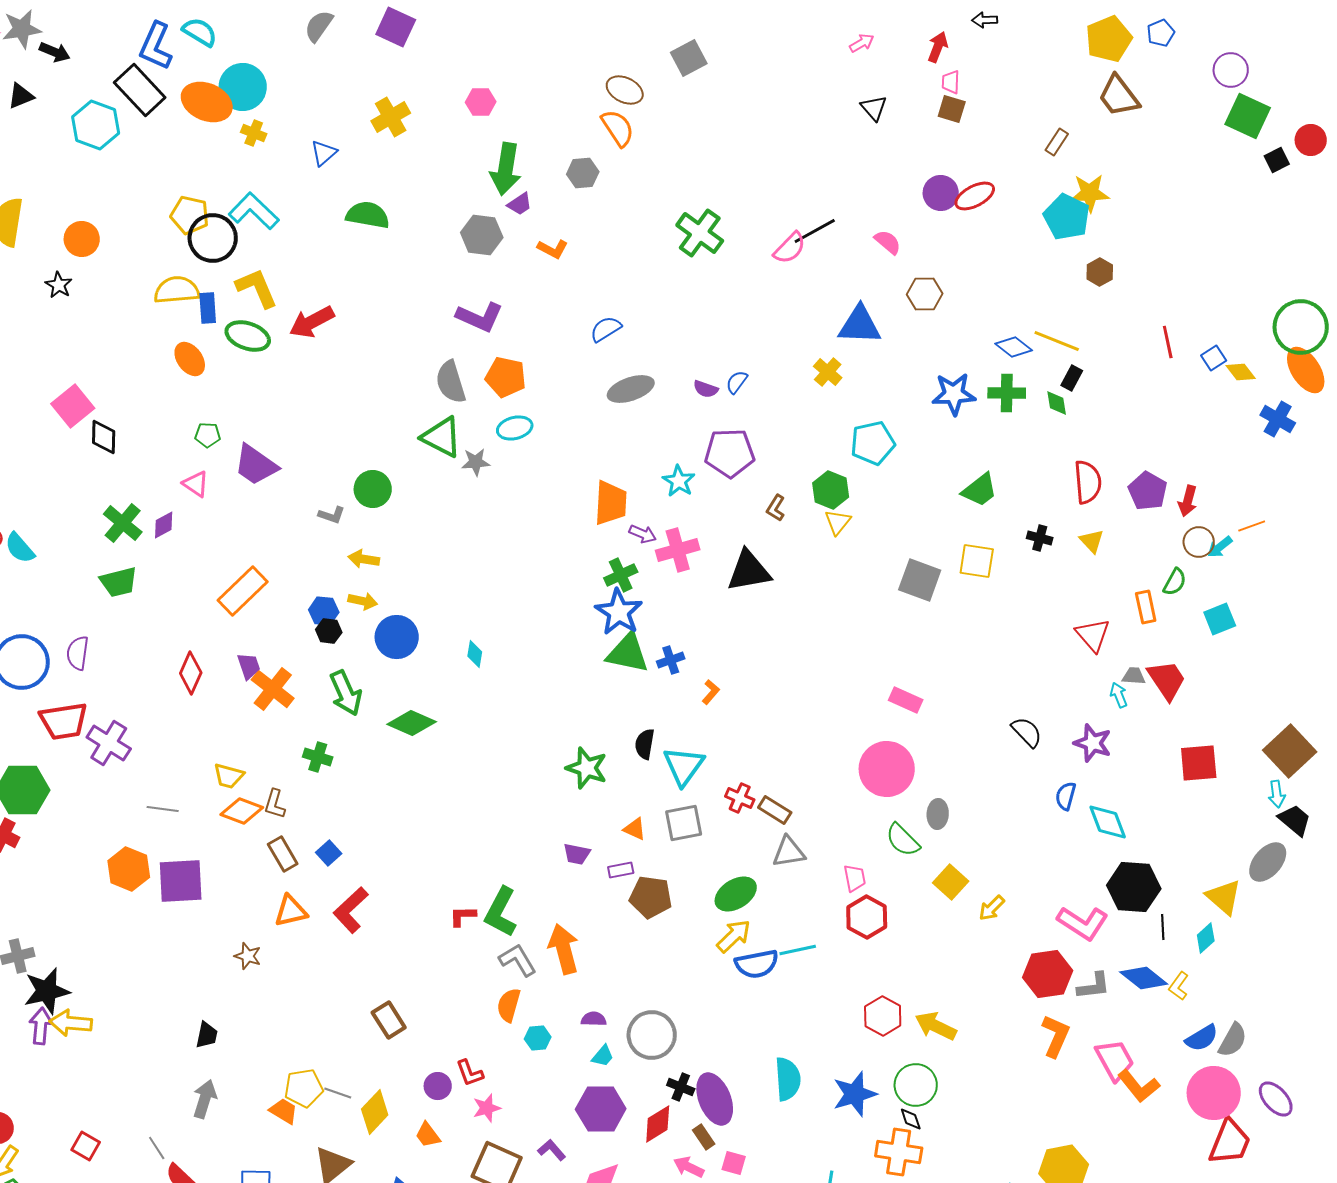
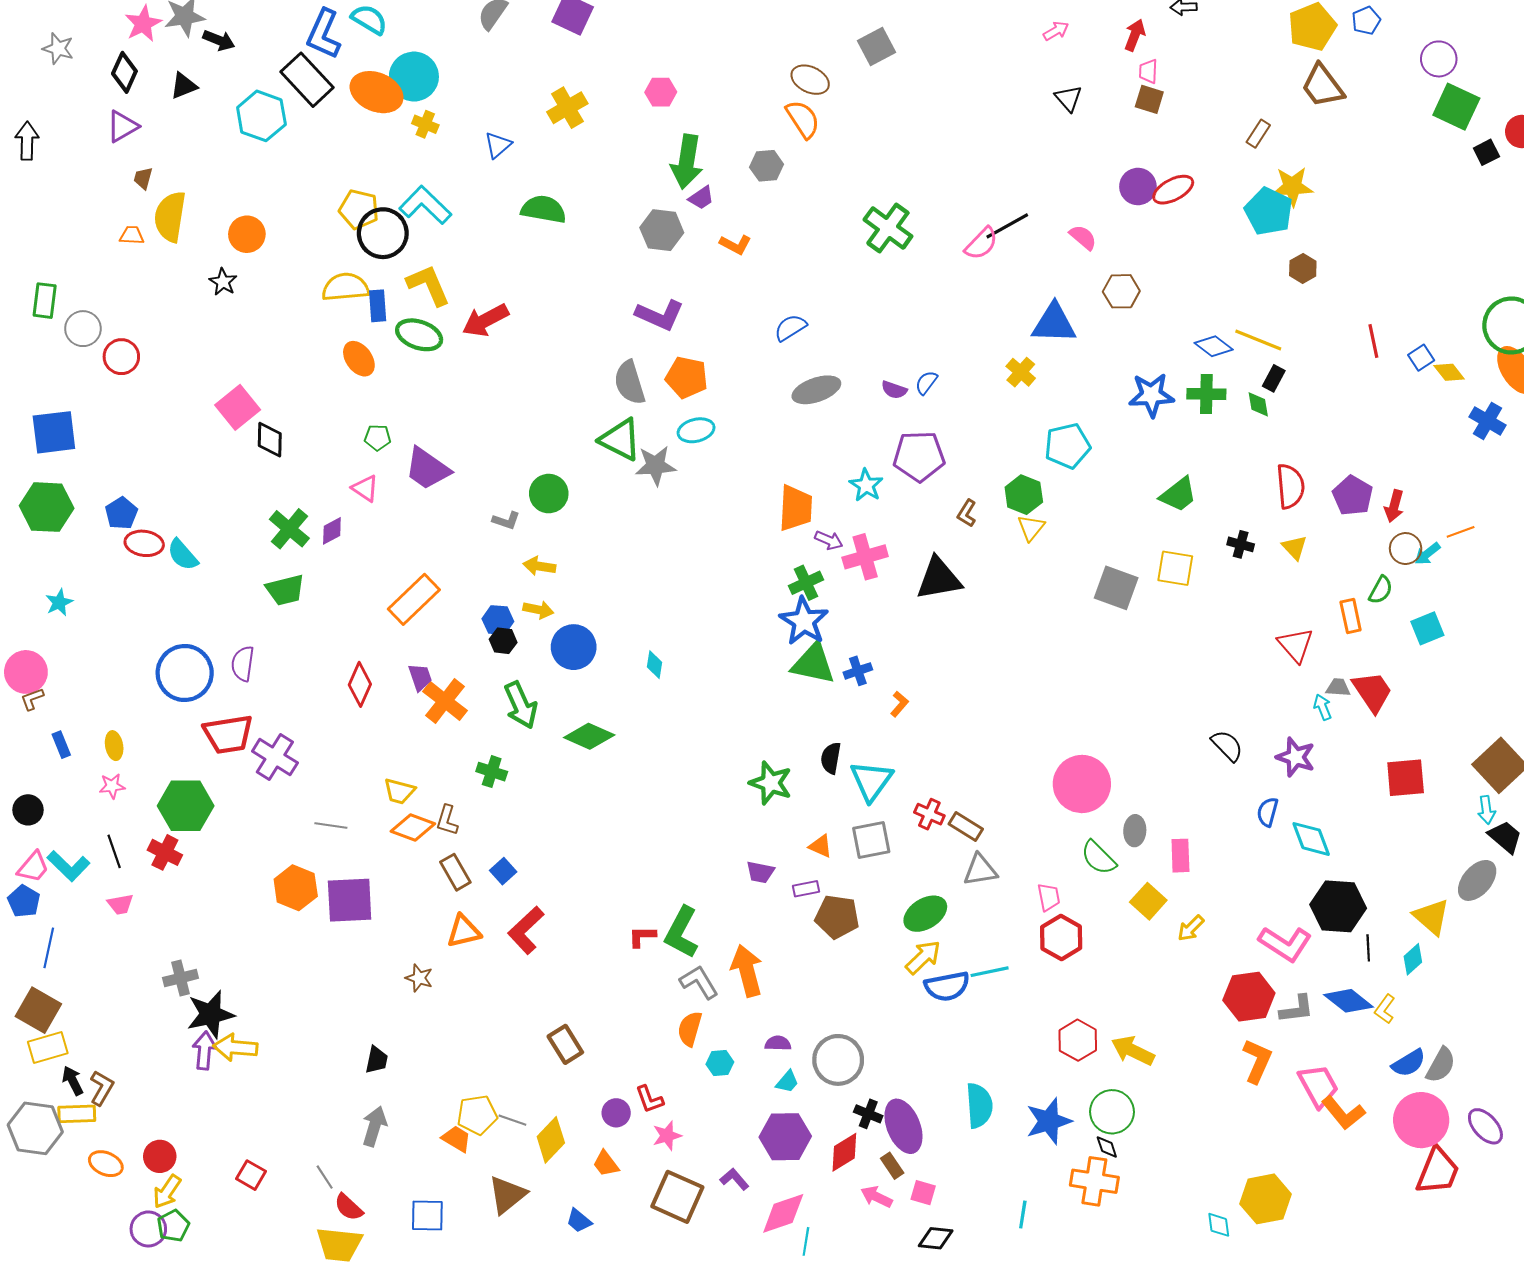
gray star: (476, 462) -> (656, 466), size x1.4
pink rectangle: (906, 700) -> (1180, 856), moved, turned 64

